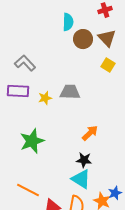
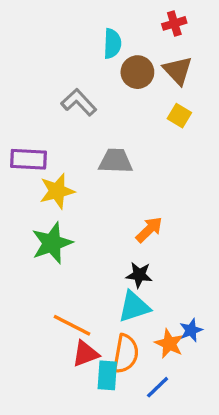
gray L-shape: (25, 63) -> (79, 102), moved
yellow star: (45, 98) -> (57, 191), moved, size x1.5
cyan triangle: (81, 179) -> (134, 307), turned -50
orange line: (28, 190) -> (72, 325), moved

